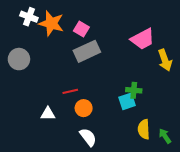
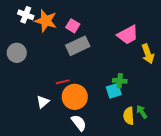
orange circle: (84, 108) -> (75, 97), size x1.6
white triangle: (48, 114) -> (43, 102), turned -40
green arrow: (165, 136) -> (142, 112), moved

